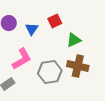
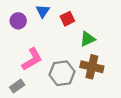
blue triangle: (32, 29) -> (43, 11), moved

